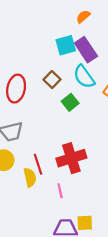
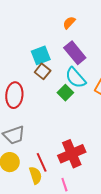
cyan square: (66, 45) -> (41, 55), moved
brown square: (52, 80) -> (43, 71), moved
green square: (70, 102) -> (65, 93), moved

